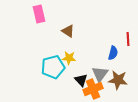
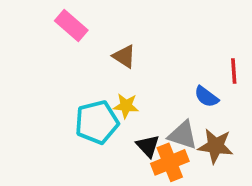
pink rectangle: (39, 14) -> (71, 25), turned -36
blue semicircle: (113, 53) -> (206, 97), turned 112
gray triangle: (100, 74) -> (183, 135), turned -48

